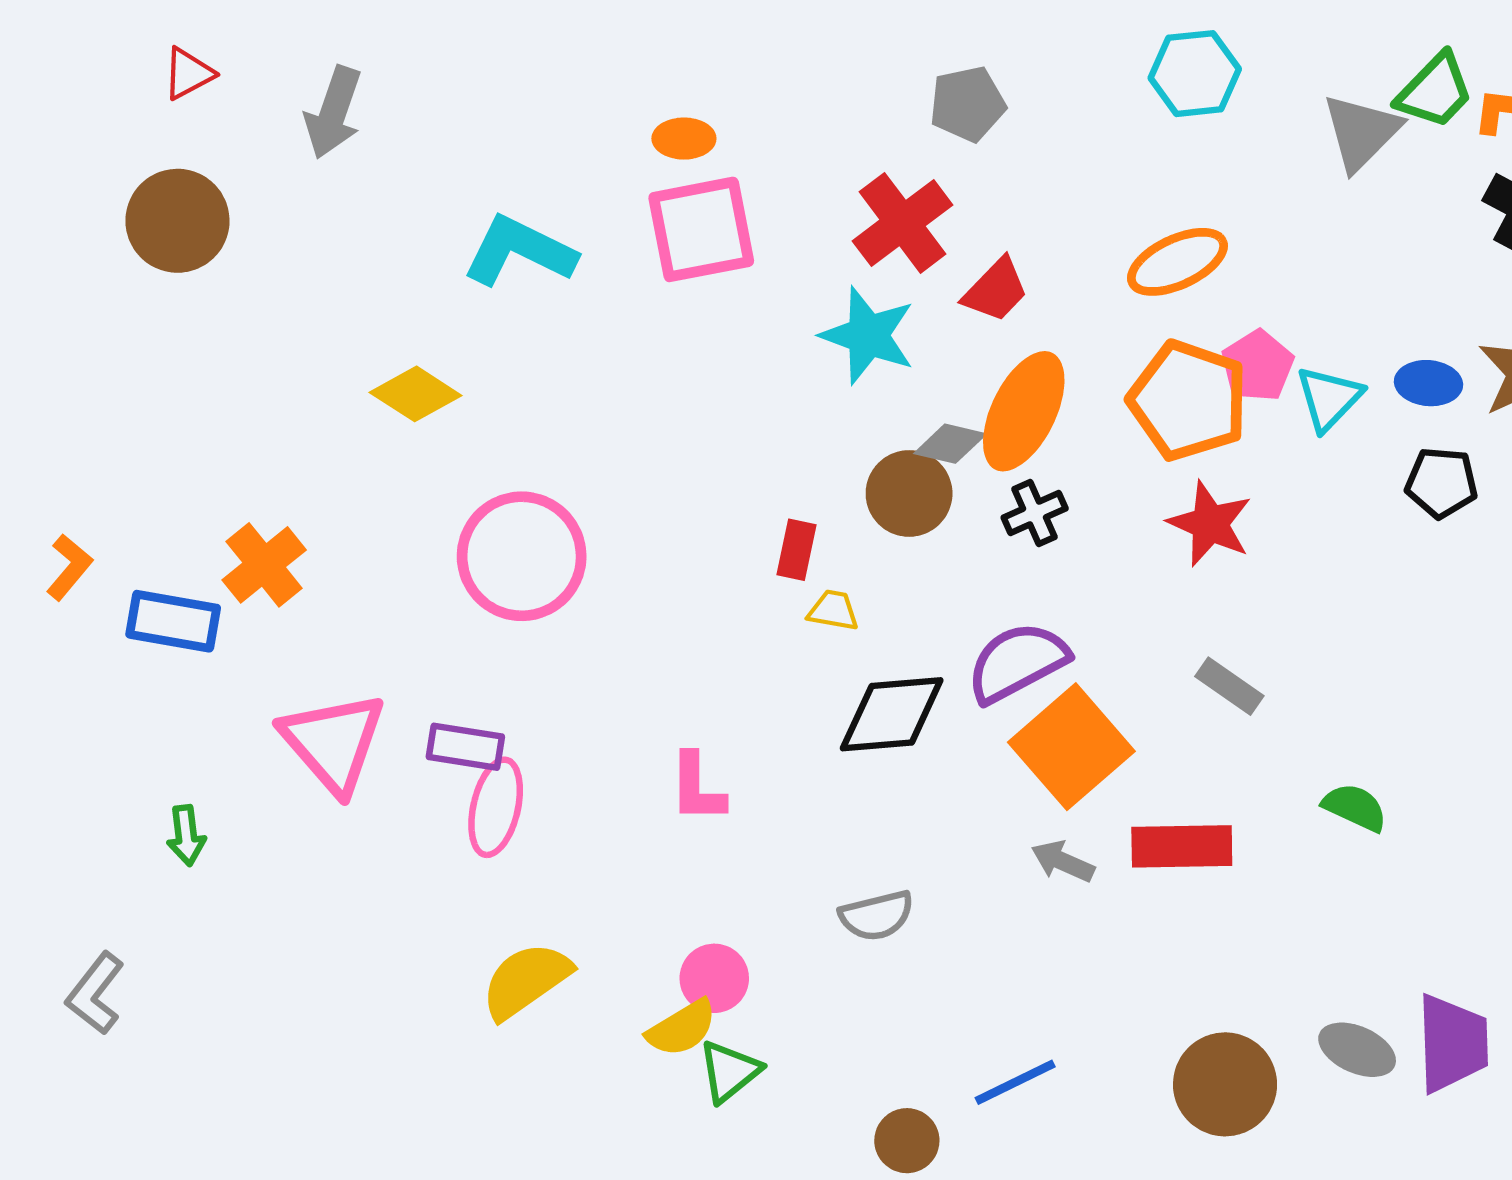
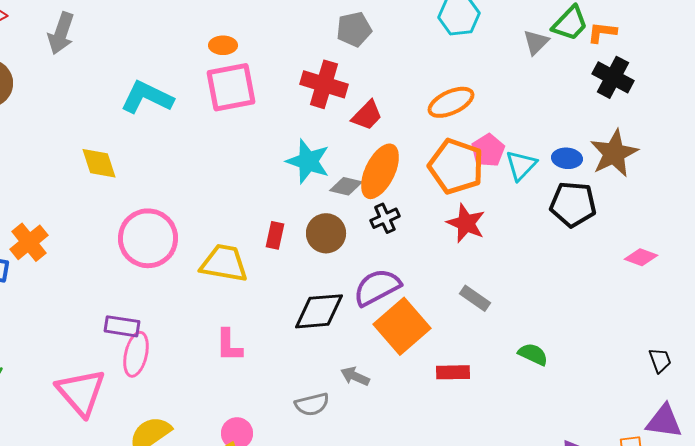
gray triangle: (1361, 132) -> (536, 42), size x0.7
red cross: (903, 223) -> (324, 84), turned -36
cyan star: (868, 335) -> (308, 161), moved
yellow diamond: (416, 394) -> (99, 163), turned 39
black pentagon: (1441, 483) -> (573, 204), size x1.4
brown circle: (909, 493) -> (326, 233), moved
yellow trapezoid: (833, 610) -> (224, 263), moved, size x2.0
pink triangle: (333, 742) -> (81, 392), moved
red rectangle: (1182, 846) -> (453, 372), size x0.7
gray arrow: (1063, 861) -> (355, 376), moved

